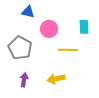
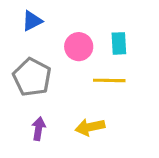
blue triangle: (28, 12) -> (32, 21), moved, turned -40
cyan rectangle: (84, 27) -> (119, 43), moved

